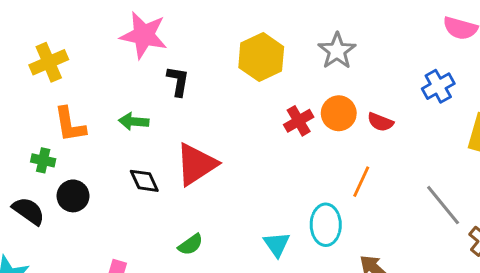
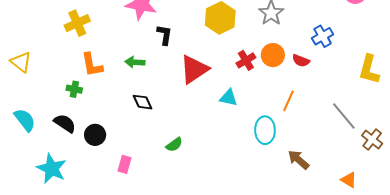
blue cross: (438, 86) -> (323, 36), moved
red triangle: (196, 164) -> (194, 69), moved
black circle: (73, 196) -> (95, 135), moved
cyan triangle: (277, 244) -> (228, 98), moved, turned -42

